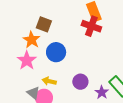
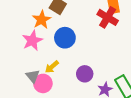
yellow arrow: (49, 81) -> (52, 67), turned -64

